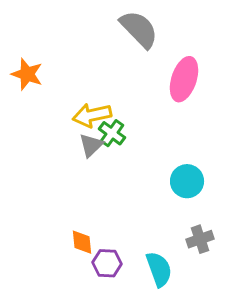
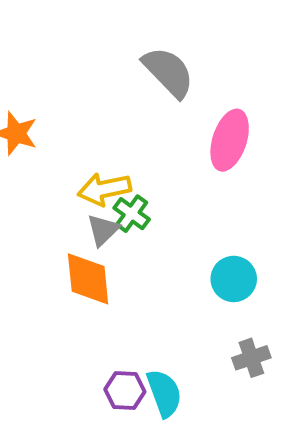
orange diamond: (82, 242) -> (88, 279), moved, size x1.6
cyan semicircle: (159, 269) -> (164, 393), moved

